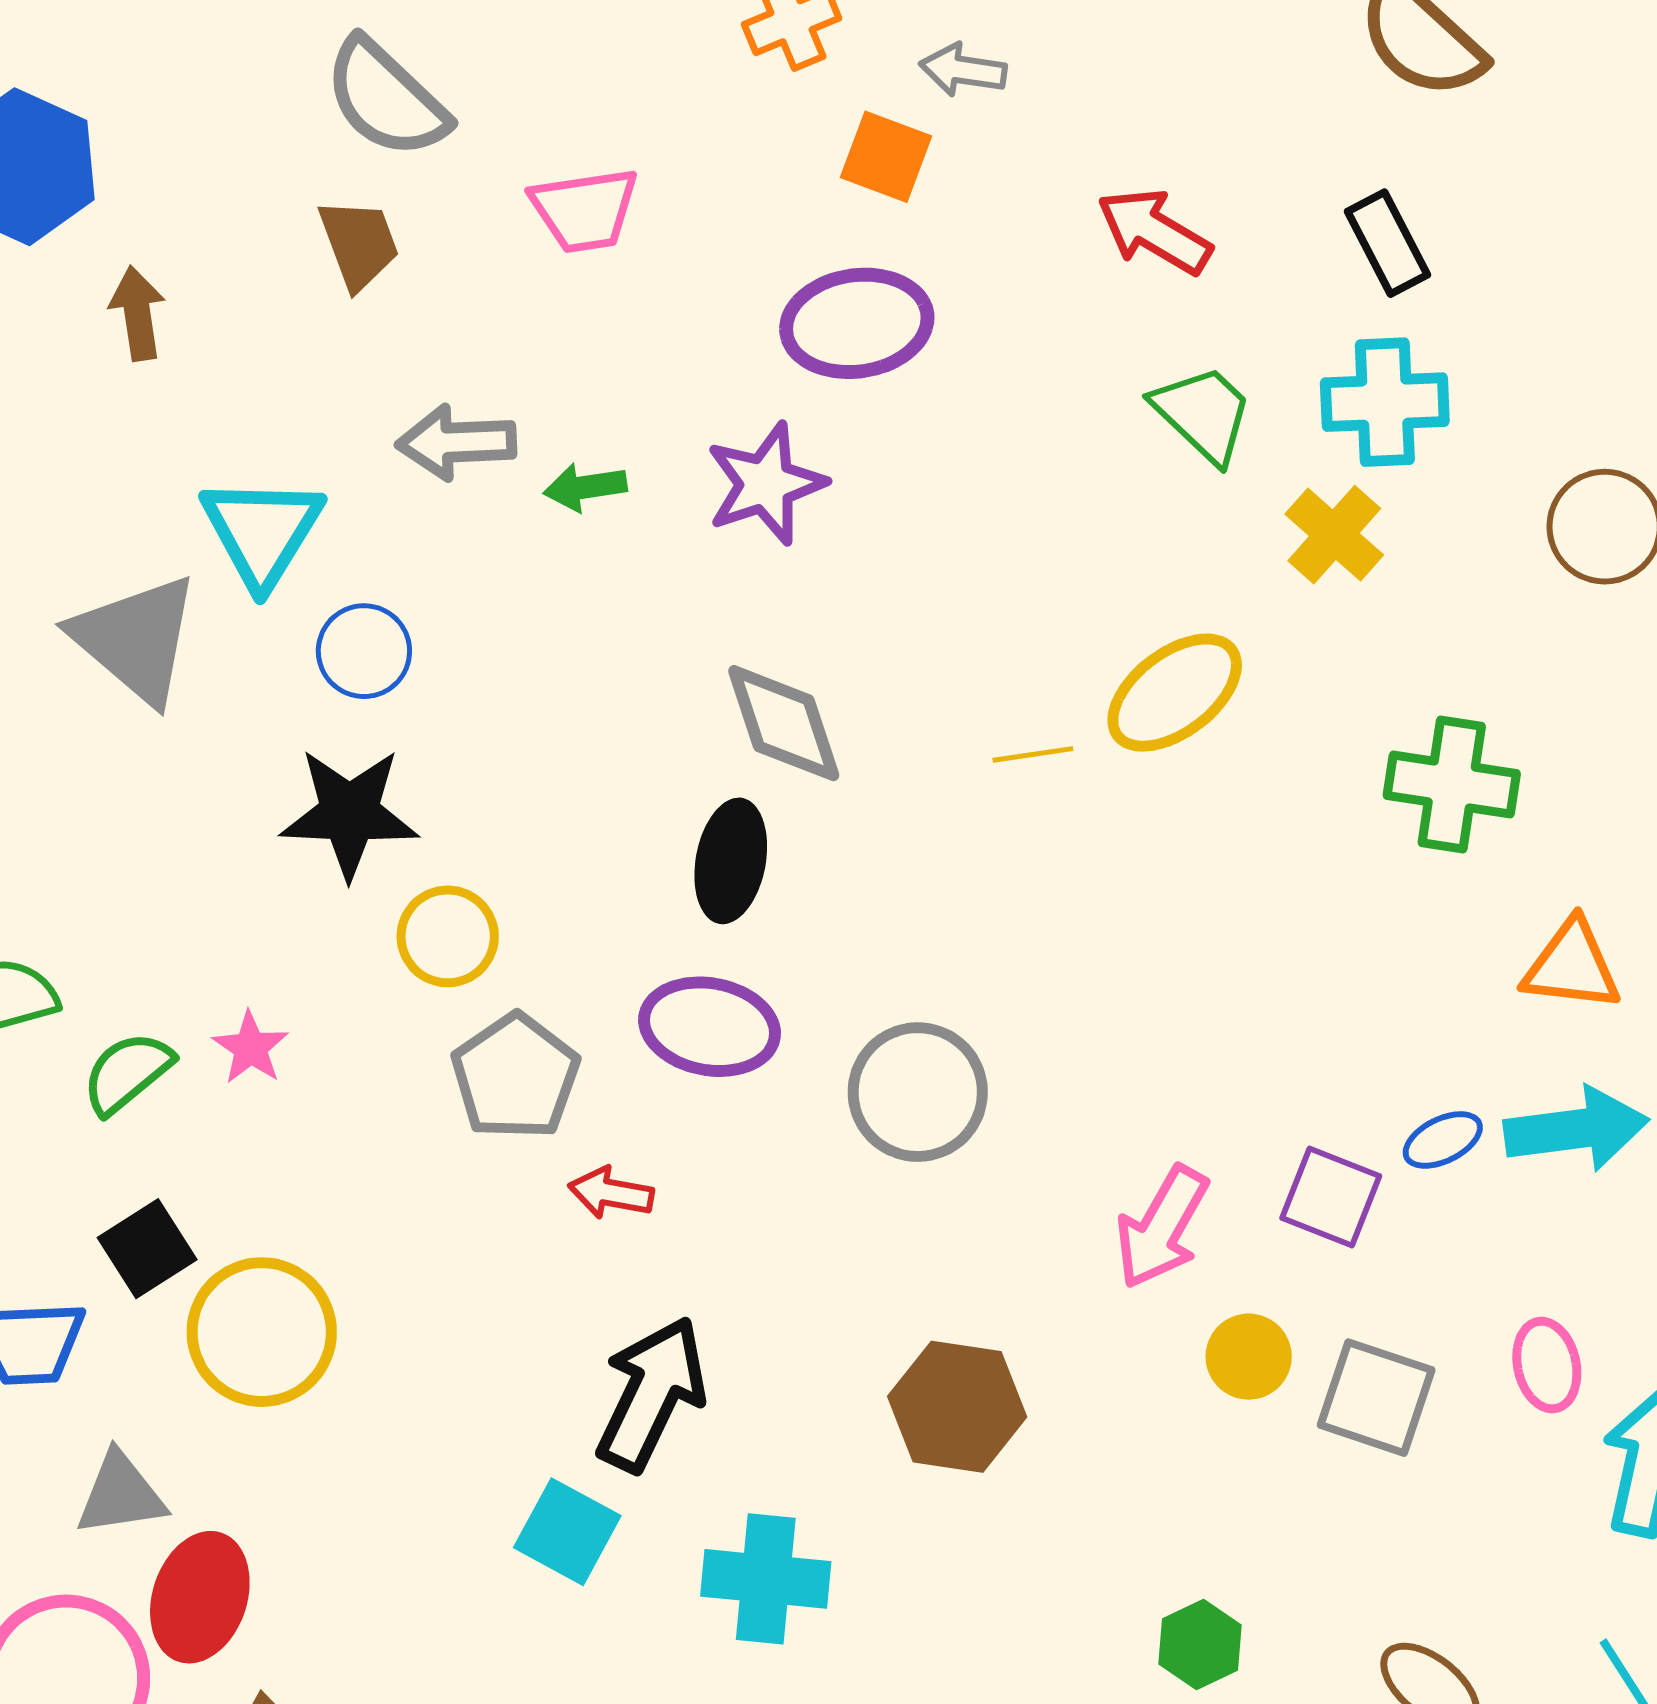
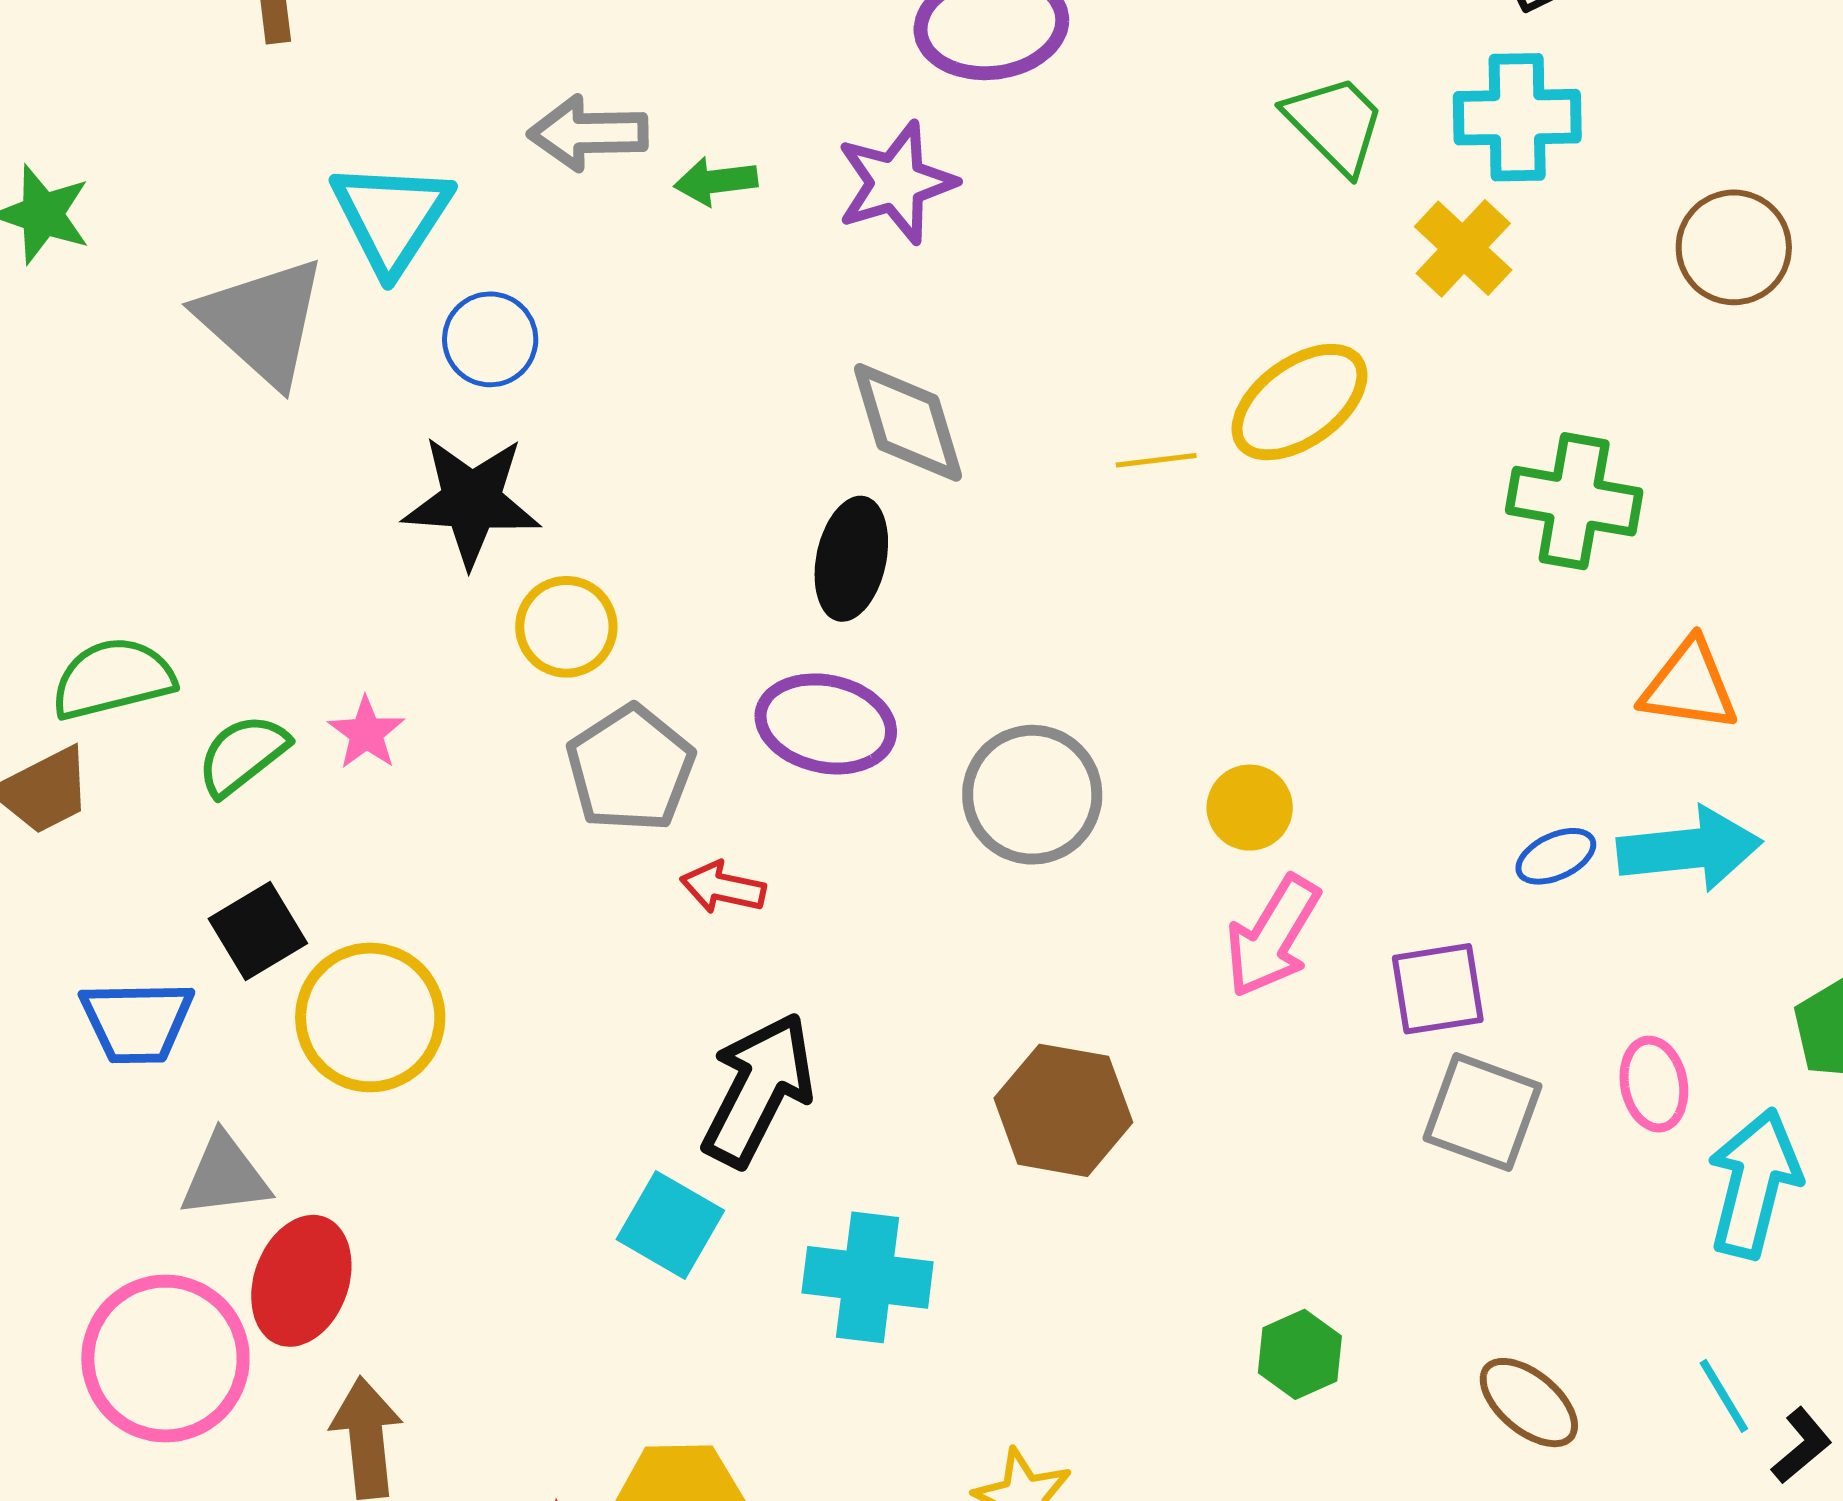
purple square: (1331, 1197) -> (1438, 989), moved, turned -32
yellow circle: (1249, 1357) -> (1250, 808), moved

